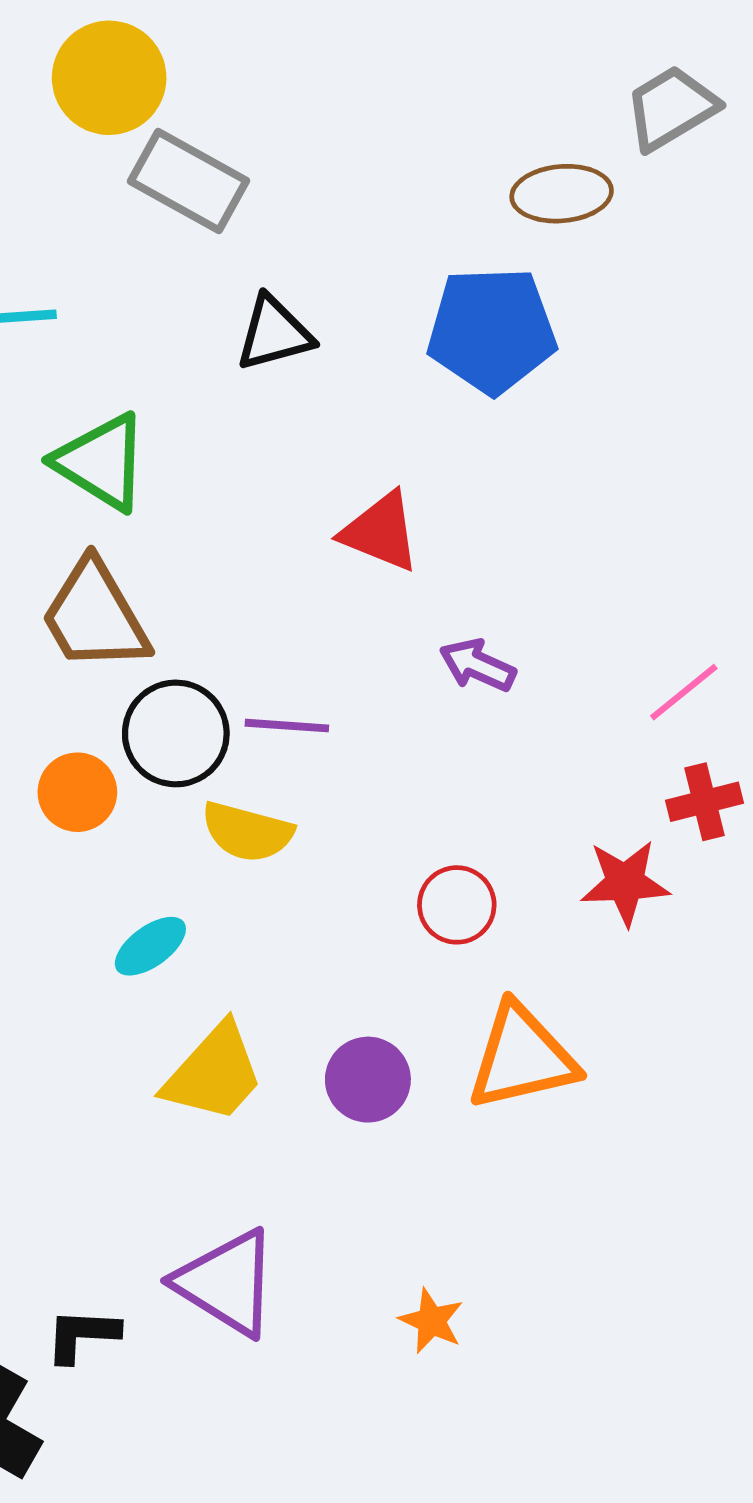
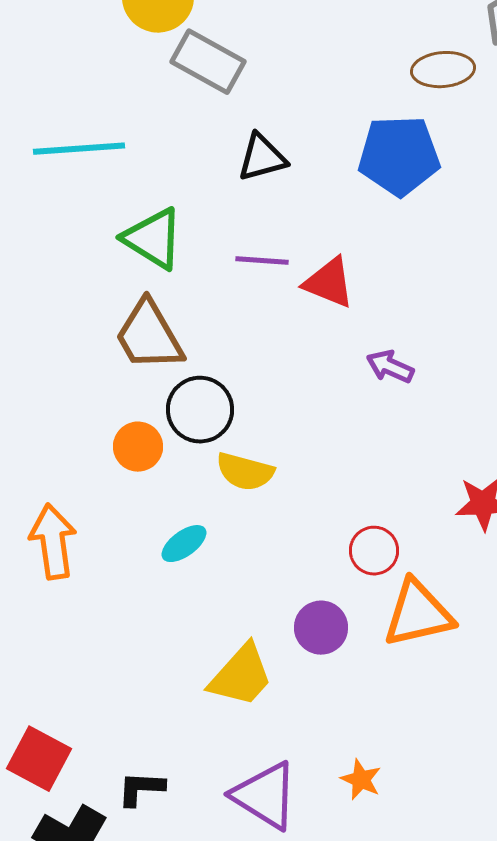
purple line: (287, 726) -> (262, 261), moved
red circle: (457, 905) -> (374, 551), moved
yellow trapezoid: (214, 1073) -> (241, 676), moved
purple triangle: (227, 1283) -> (265, 796), moved

